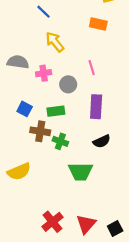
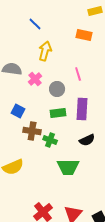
yellow arrow: (55, 42) -> (45, 51), turned 54
pink cross: (44, 73) -> (35, 79), turned -32
green rectangle: (56, 111) -> (58, 113), moved

